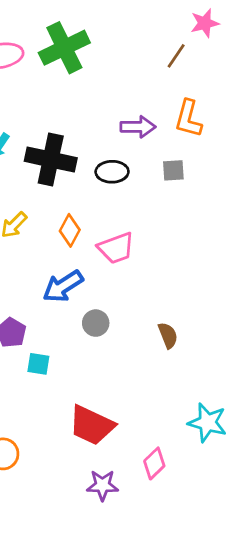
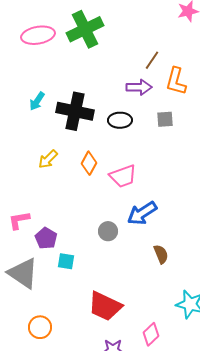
brown line: (176, 56) -> (152, 60), moved
blue arrow: (63, 286) -> (142, 213), moved
brown semicircle: (168, 335) -> (161, 254), moved

